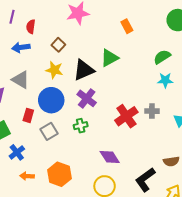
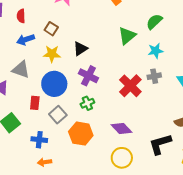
blue arrow: (21, 47) -> (25, 40), moved
green triangle: (109, 58) -> (127, 36), moved
black triangle: (84, 70) -> (80, 49), size x0.7
cyan star: (165, 80) -> (156, 51), moved
blue cross: (17, 152) -> (39, 140), moved, turned -35
orange hexagon: (59, 174) -> (81, 134), moved
black L-shape: (145, 180) -> (160, 144), turned 30

